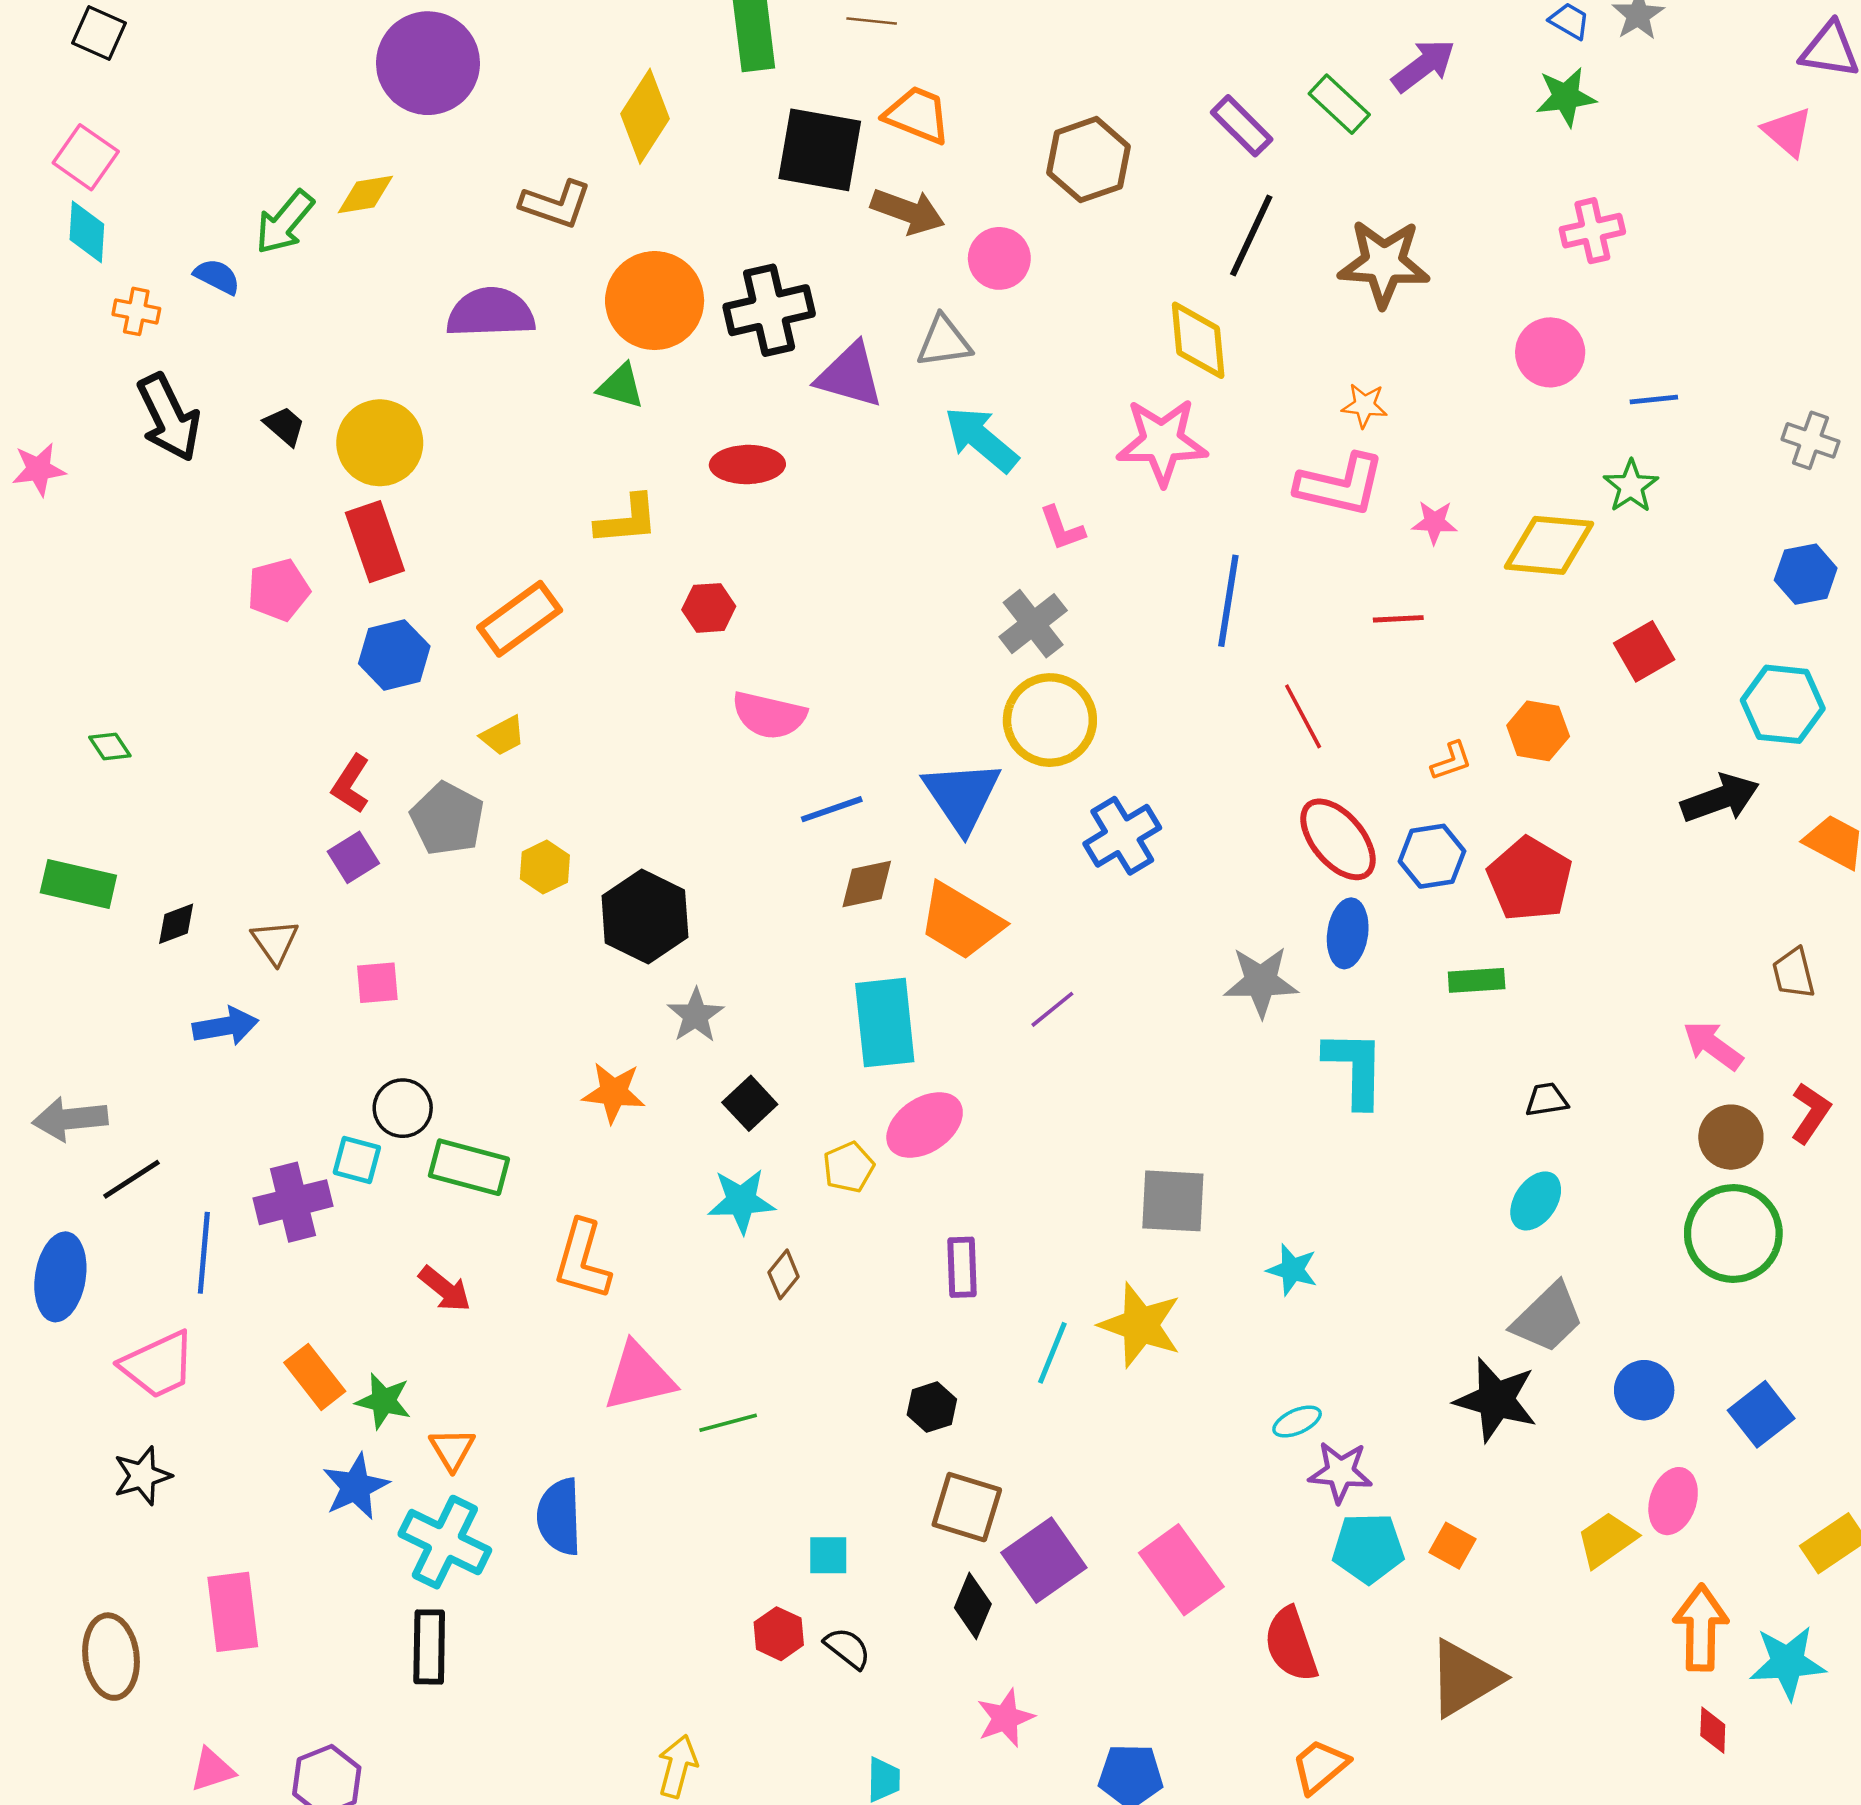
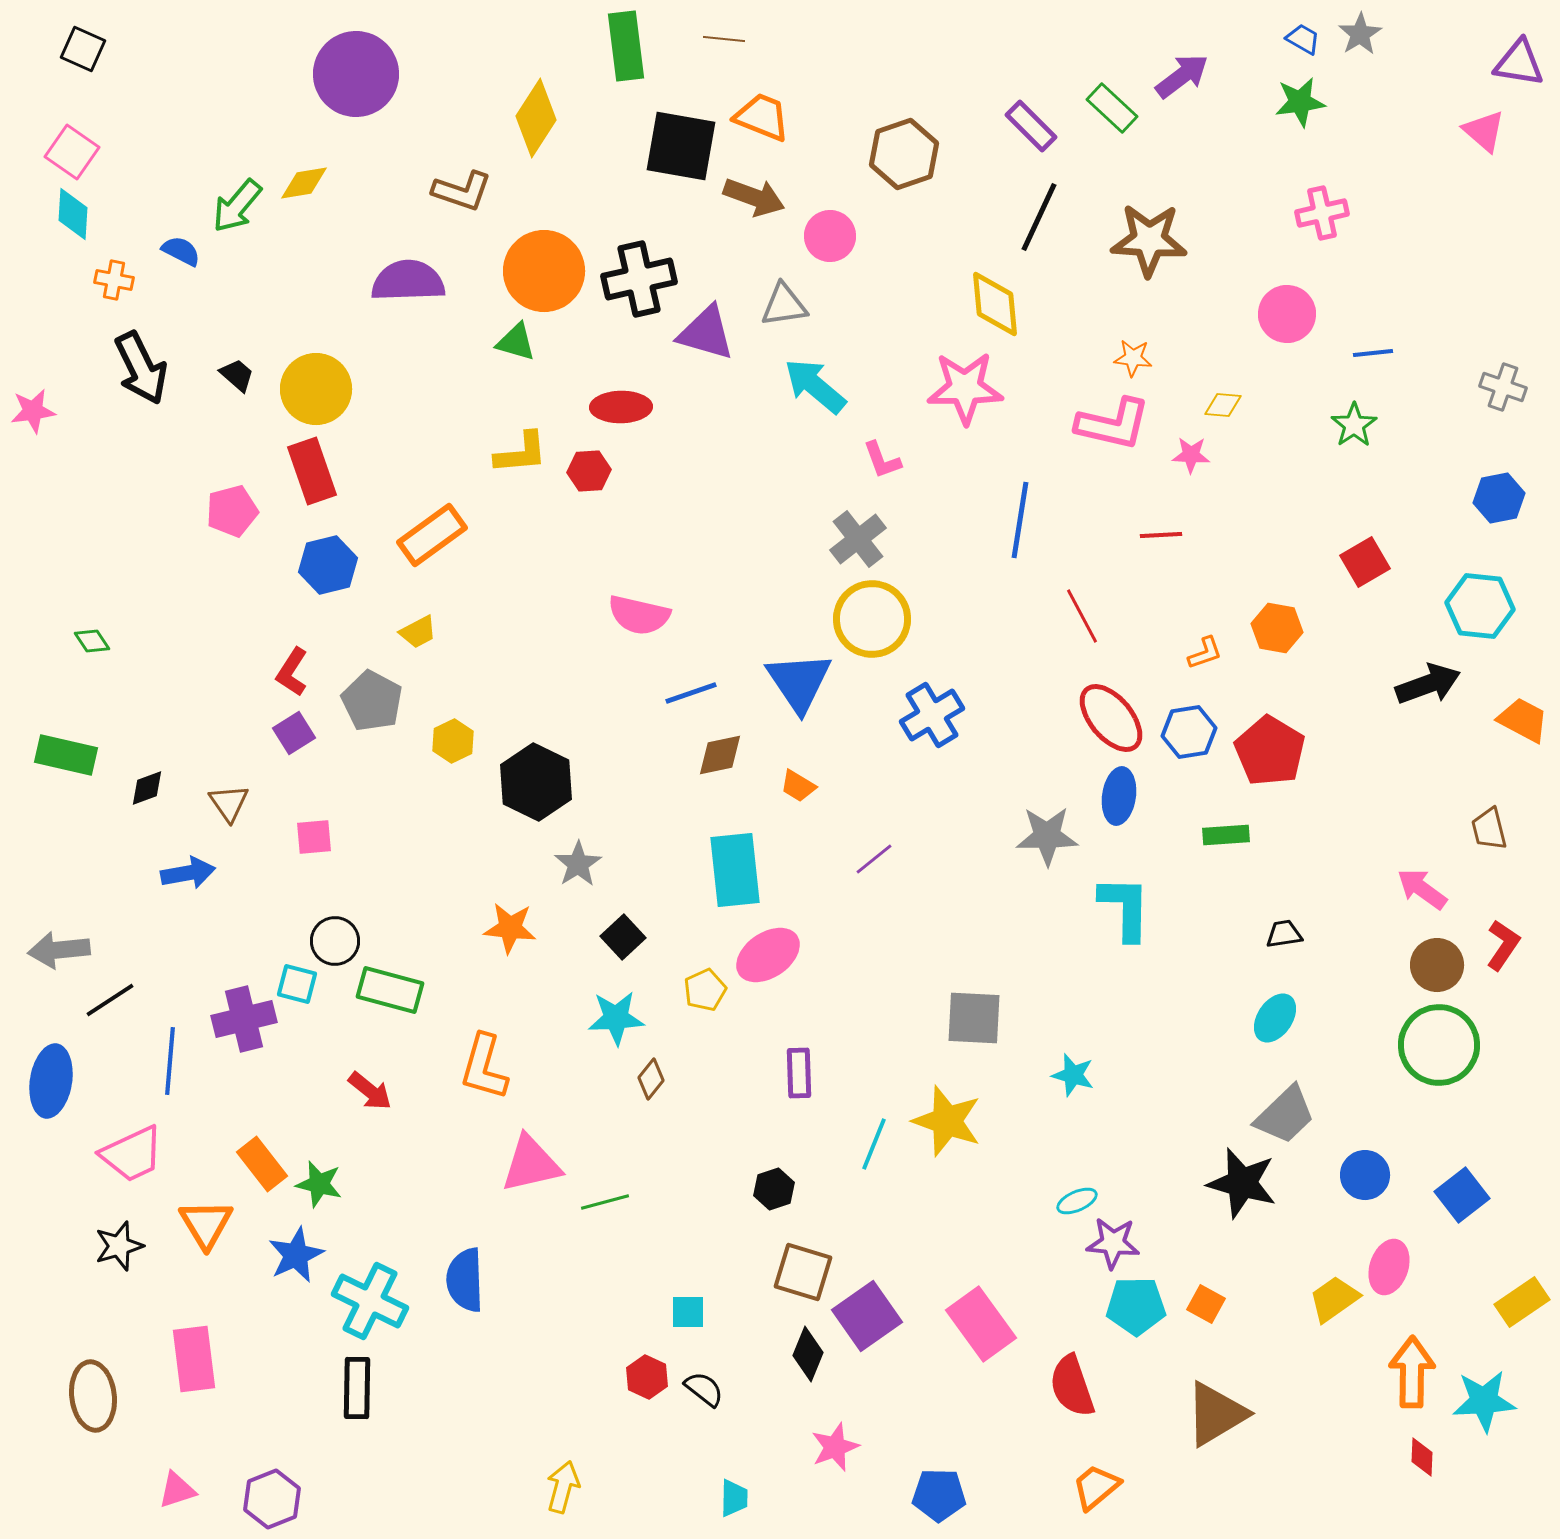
yellow diamond: (1549, 545) -> (1223, 405), moved, size x0.5
red hexagon: (709, 608) -> (589, 471), moved
orange trapezoid: (961, 921) -> (798, 786), size x0.5
orange triangle: (452, 1449) -> (206, 1224), moved, size x1.4

